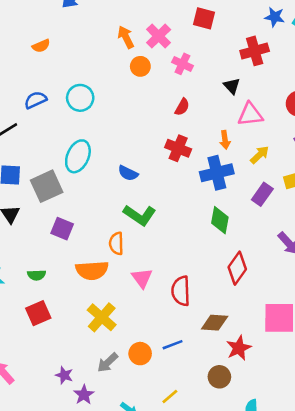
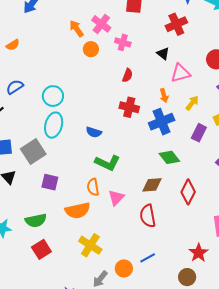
cyan circle: (80, 98) -> (53, 96), moved
green diamond: (220, 220) -> (169, 157), turned -40
green semicircle: (37, 275) -> (36, 220), size x1.5
pink triangle: (142, 278) -> (116, 198), moved, turned 30
brown diamond: (215, 323) -> (152, 185), moved

